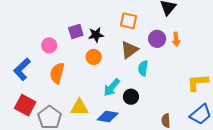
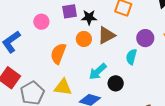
purple circle: (157, 39) -> (145, 38), moved
brown triangle: (129, 50) -> (106, 35), moved
orange semicircle: (57, 73) -> (58, 54), moved

